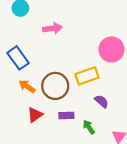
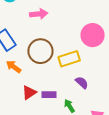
brown circle: (55, 86) -> (40, 51), moved
red triangle: (35, 115) -> (29, 93), moved

